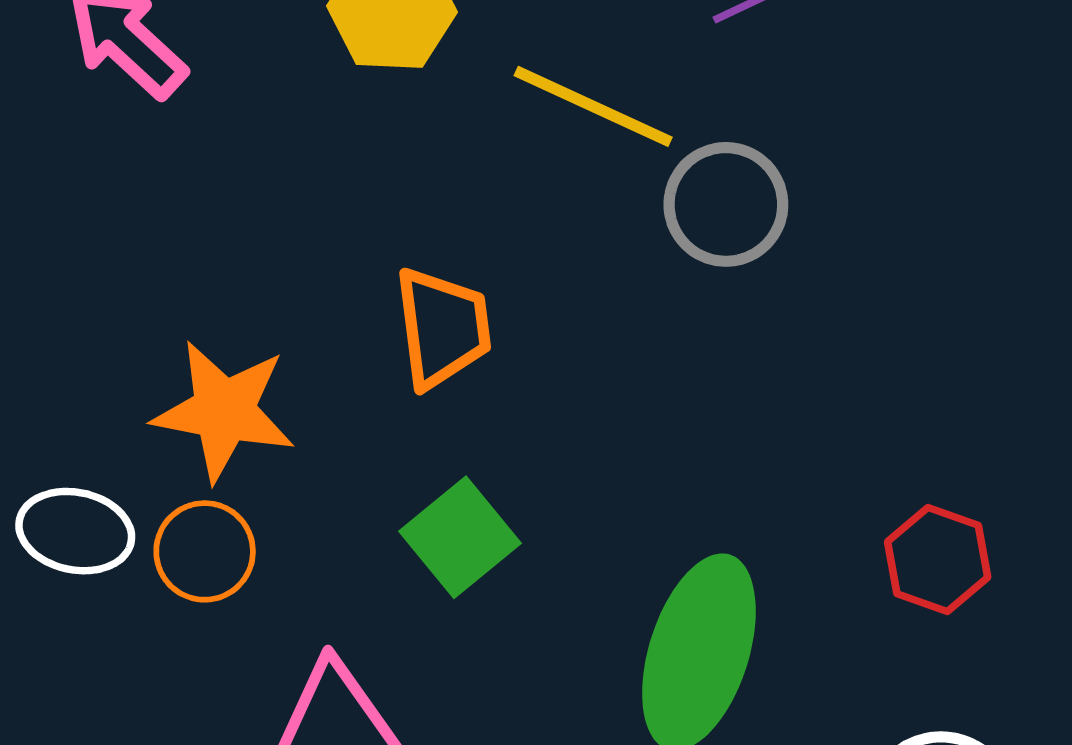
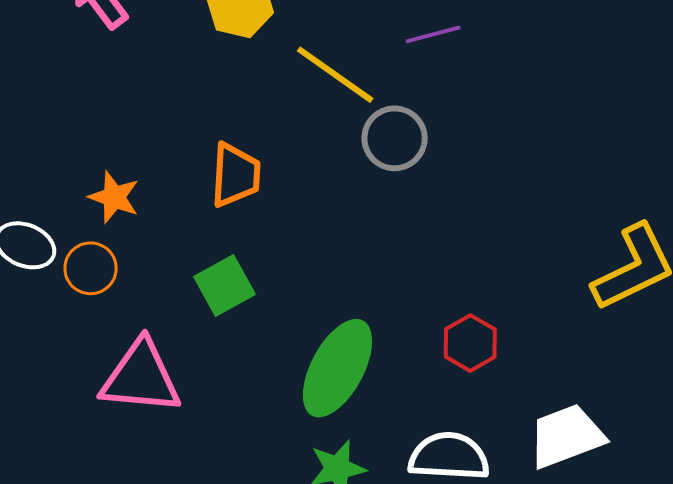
orange star: (224, 411) -> (114, 197), size x0.7

